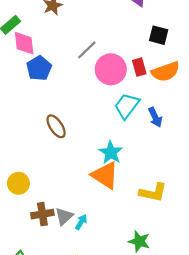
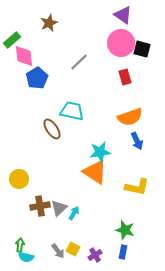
pink circle: (111, 69) -> (121, 43), moved
orange semicircle: (165, 72) -> (130, 117), moved
cyan trapezoid: (127, 106) -> (72, 111), moved, turned 65
blue arrow: (155, 117) -> (137, 141), moved
cyan star: (111, 153) -> (100, 152), turned 30

